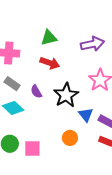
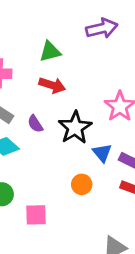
purple arrow: (92, 44) -> (102, 28), moved
pink square: (32, 149) -> (36, 215), moved

